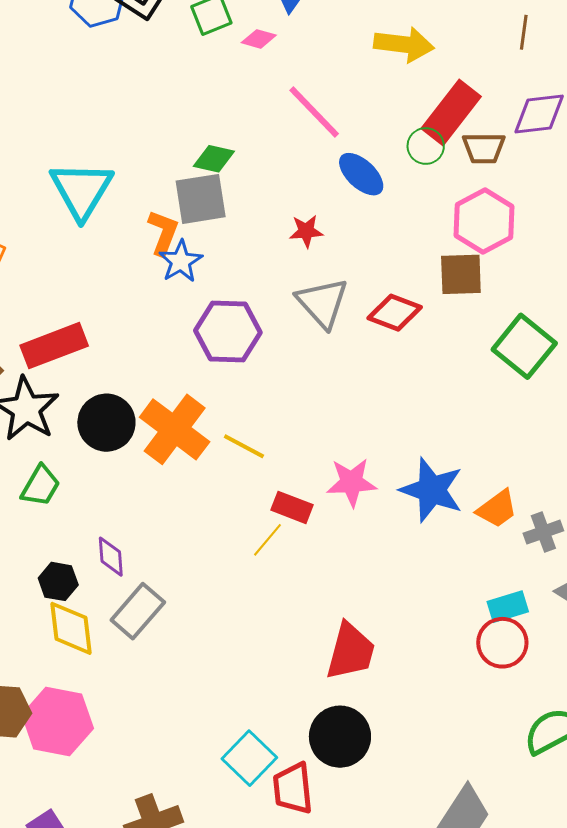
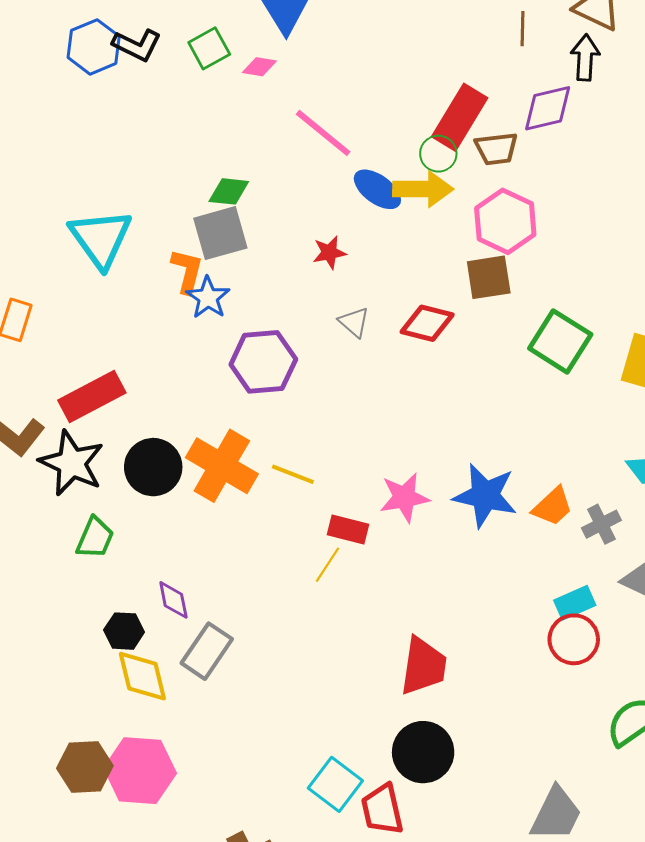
yellow arrow: (404, 44) -> (423, 189), moved
gray triangle: (322, 303) -> (354, 322), size x0.6

